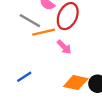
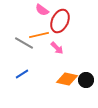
gray line: (30, 21) -> (24, 43), moved

